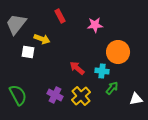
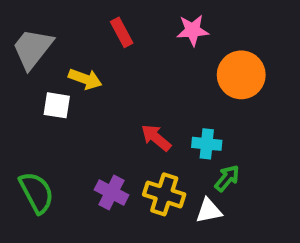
pink star: (95, 25) -> (193, 30), moved
orange circle: (118, 52) -> (241, 75), moved
yellow cross: (81, 96) -> (164, 194), turned -30
white triangle: (136, 99) -> (209, 211), moved

